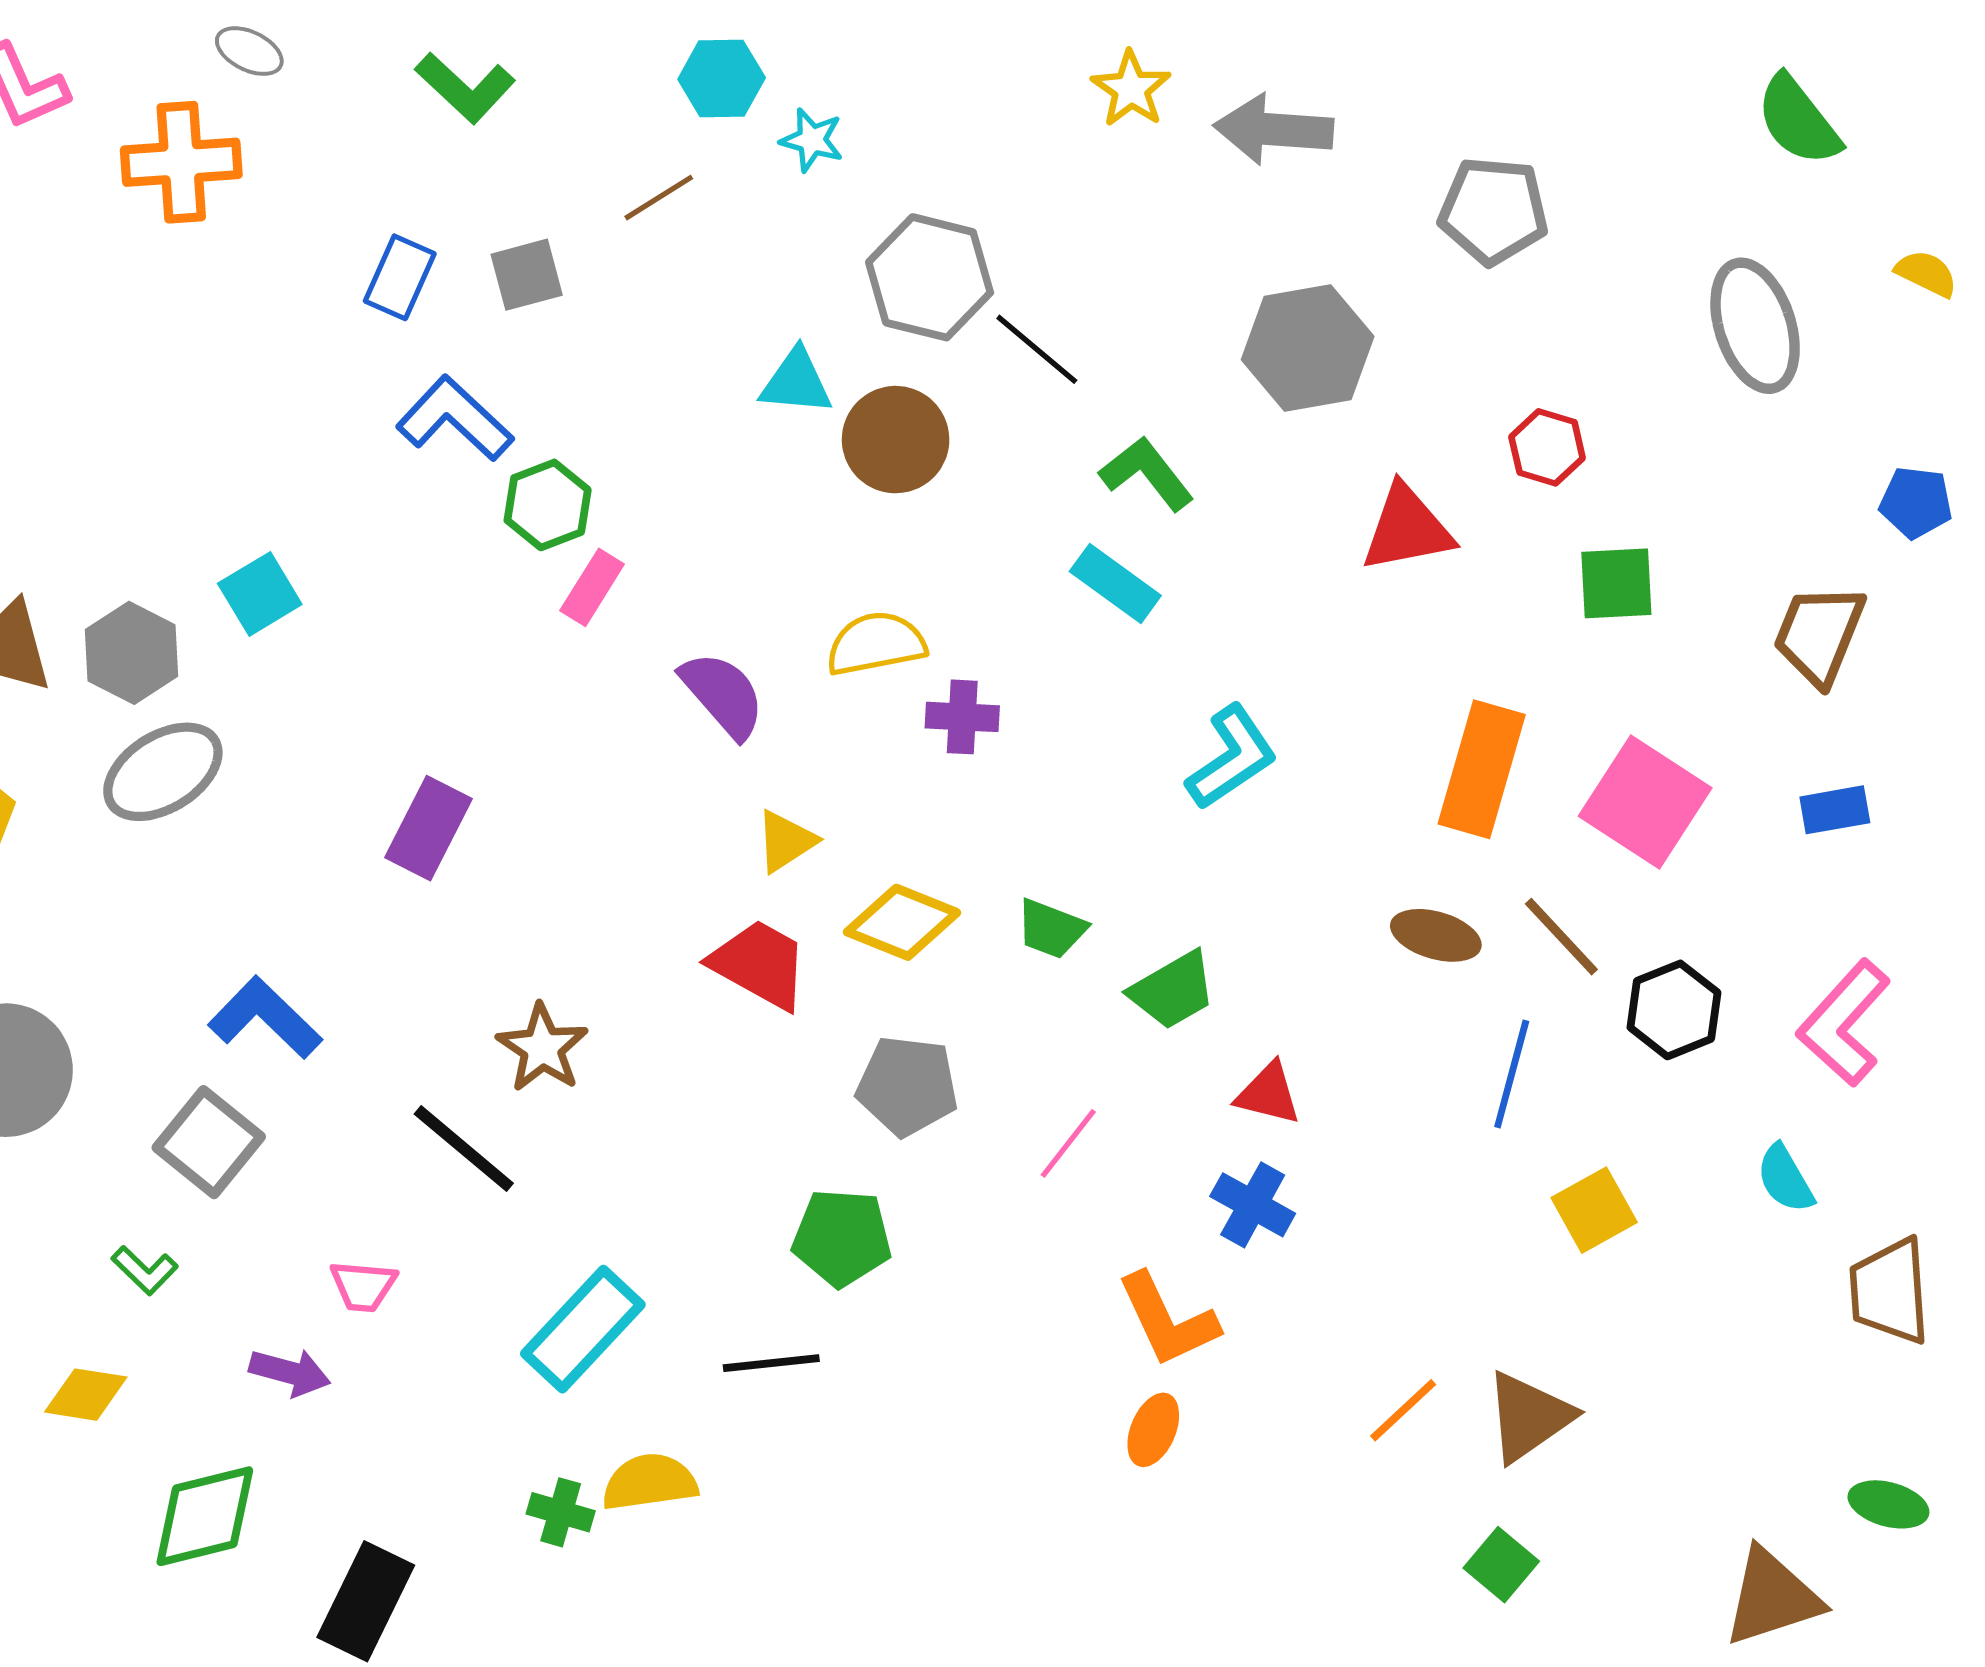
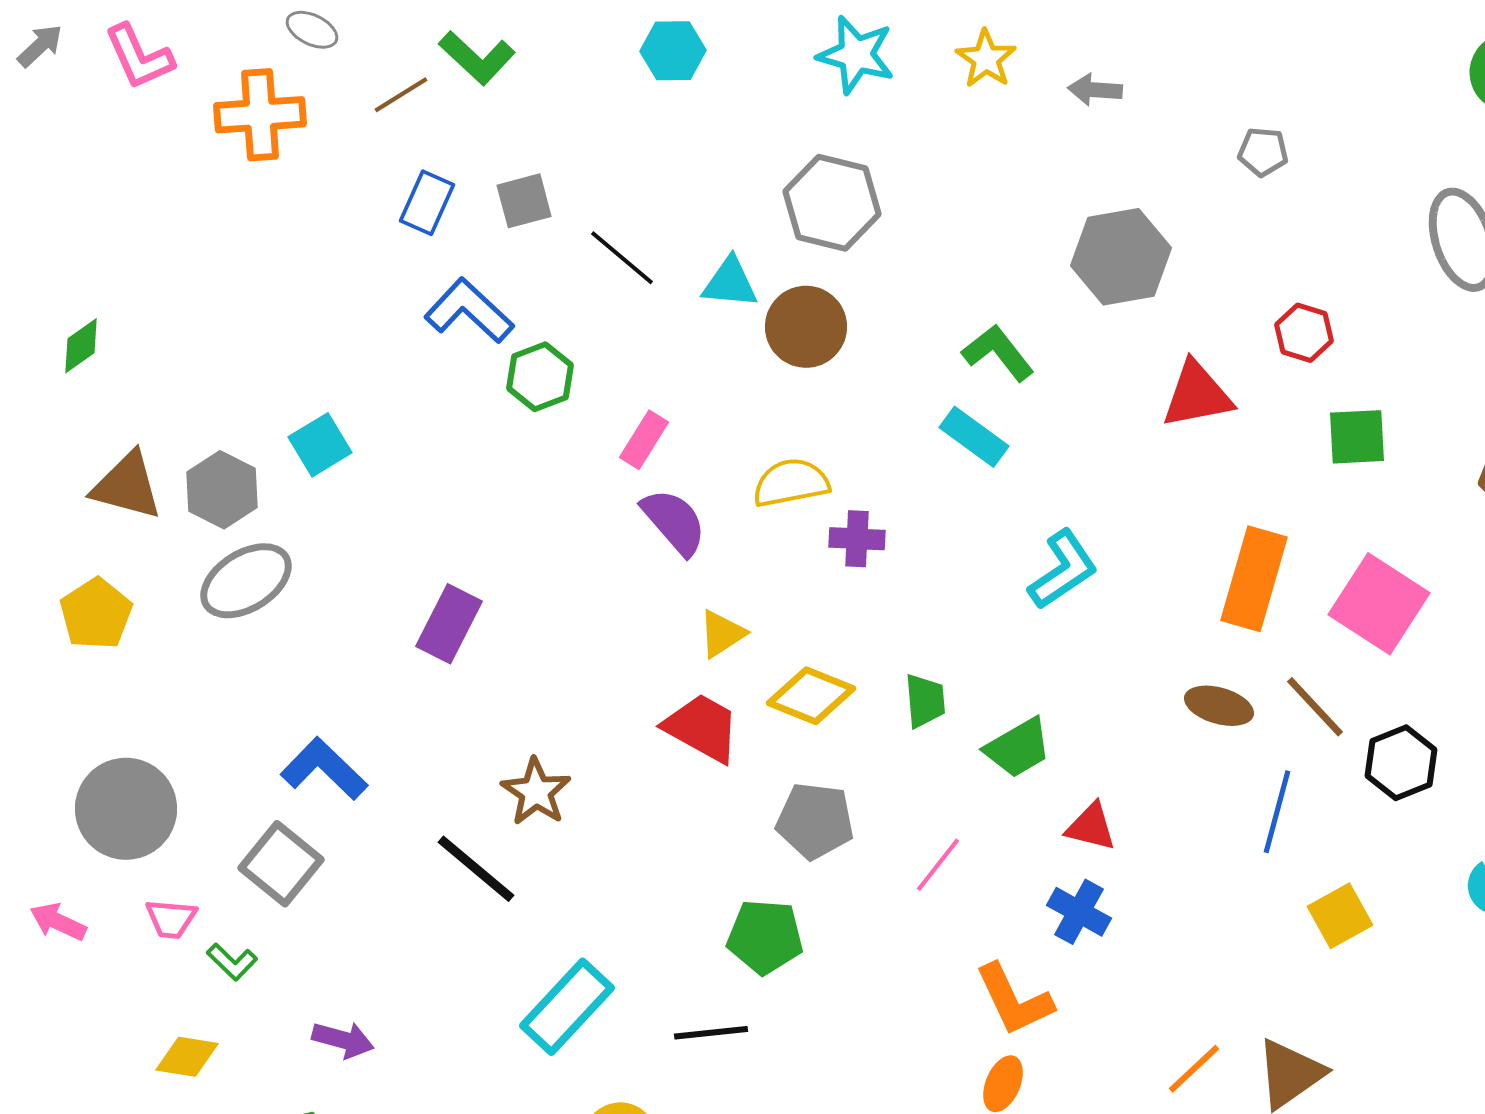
gray arrow: (1274, 130) -> (1095, 90), size x0.6
cyan star: (812, 140) -> (856, 55), moved, size x1.6
brown line: (659, 198) -> (401, 95), moved
gray pentagon: (1493, 211) -> (1263, 152), size x0.6
black line: (1037, 349) -> (622, 258), moved
pink rectangle: (592, 587) -> (644, 440), moved
green trapezoid: (1051, 929) -> (925, 701), turned -116
pink trapezoid: (363, 1286) -> (171, 919), moved

